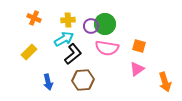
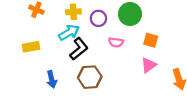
green circle: (105, 24) -> (130, 14), moved
pink semicircle: (107, 48) -> (116, 42), size x0.6
yellow rectangle: (29, 52) -> (31, 47), turned 35

